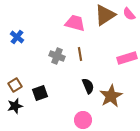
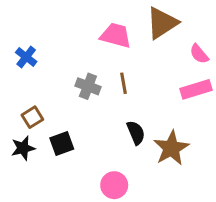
pink semicircle: (129, 14) -> (199, 54), moved
brown square: (15, 85) -> (32, 117), moved
black star: (15, 106) -> (23, 148), moved
pink circle: (83, 120) -> (114, 185), moved

